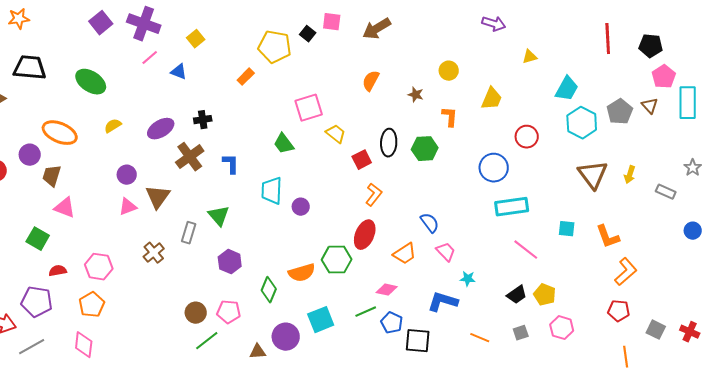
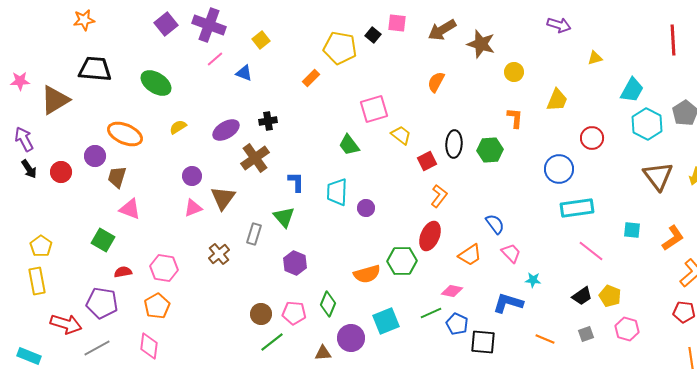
brown star: (416, 95) -> (481, 44), moved, size x1.8
blue L-shape: (231, 164) -> (296, 182), moved
orange L-shape: (608, 237) -> (673, 238), turned -104
green diamond: (269, 290) -> (328, 304), moved

